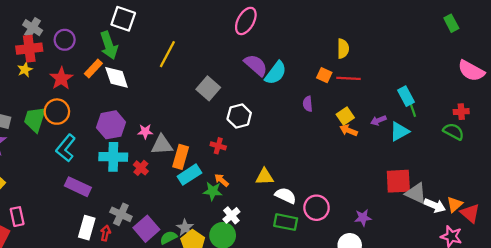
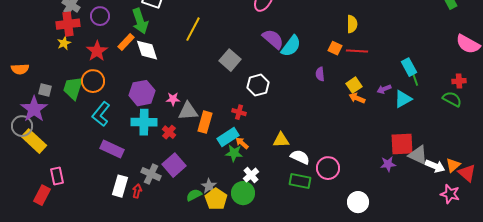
cyan rectangle: (189, 175) -> (228, 137), moved
purple star: (363, 218) -> (388, 164), moved
purple square: (146, 229) -> (174, 165), moved

